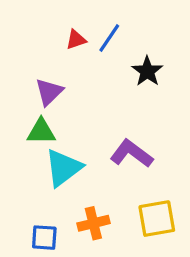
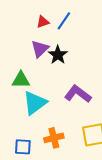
black star: (147, 71) -> (58, 55), moved
purple triangle: (49, 92) -> (40, 49), moved

